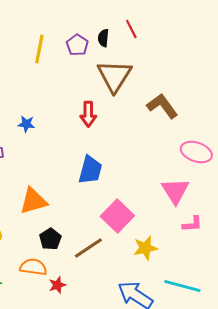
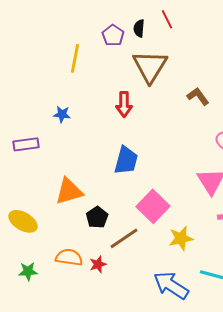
yellow line: (39, 49) -> (75, 58), moved
brown L-shape: (162, 106) -> (198, 96), size x0.7
black pentagon: (50, 239) -> (97, 217), moved
red star: (57, 285) -> (98, 264), moved

